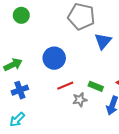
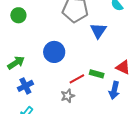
red line: (65, 86) -> (77, 79), moved
gray star: (80, 100) -> (68, 96), moved

